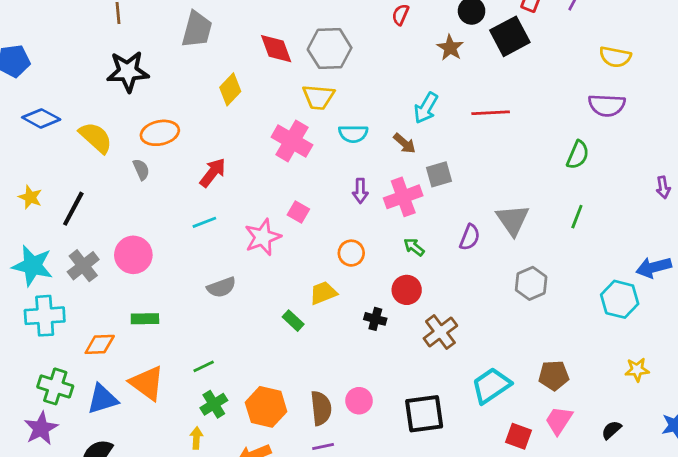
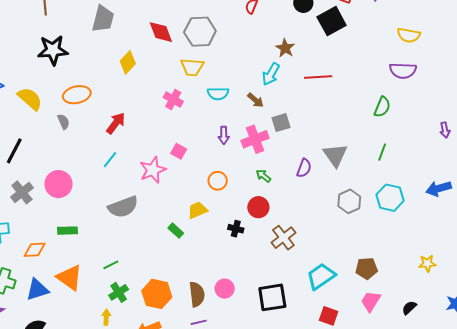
brown star: (450, 48) -> (285, 48), moved
pink cross: (292, 141) -> (173, 99), size x0.7
cyan line: (204, 222) -> (110, 160), turned -30
gray semicircle: (221, 287) -> (123, 207), size x1.4
cyan hexagon: (620, 299) -> (390, 198), moved
red square: (519, 436) -> (329, 316), moved

